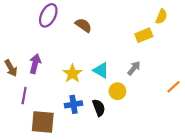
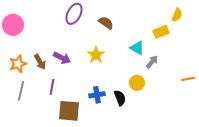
purple arrow: (35, 64) -> (62, 58), turned 102
cyan triangle: (101, 70) -> (137, 48), moved
yellow star: (72, 74) -> (96, 55), moved
orange line: (173, 87) -> (188, 79), turned 32

